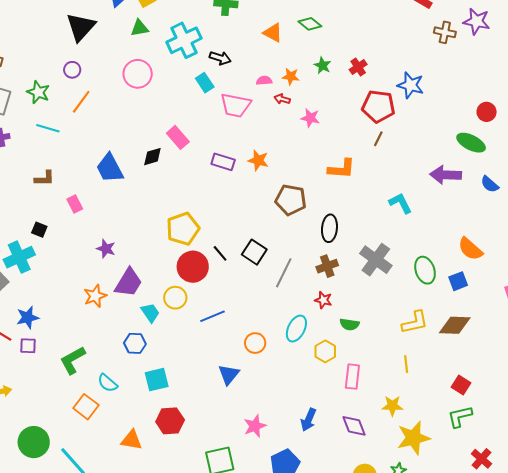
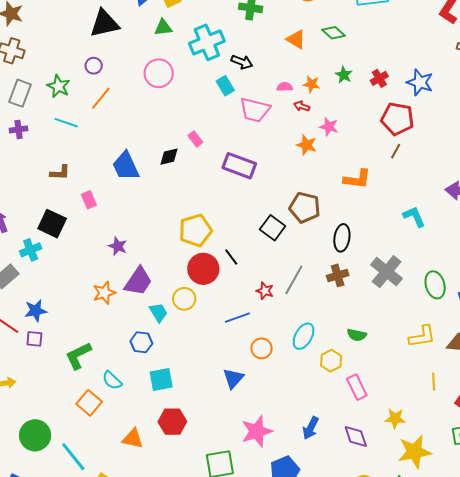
black triangle: (81, 27) -> (104, 23), turned 32
blue star: (411, 85) -> (420, 82), moved
pink rectangle: (178, 137) -> (195, 139), size x0.7
orange star: (258, 160) -> (307, 145), moved
purple rectangle: (223, 162) -> (239, 166), size x1.4
black square: (39, 230) -> (52, 224), size x1.8
black square: (254, 252) -> (273, 228), moved
cyan cross: (19, 257) -> (31, 250), size x0.7
red star: (323, 300) -> (265, 291), moved
blue line: (213, 316) -> (237, 318), moved
yellow line: (406, 364) -> (434, 381), moved
pink rectangle: (352, 377) -> (357, 387), turned -35
pink star: (255, 426) -> (257, 431), size x1.4

